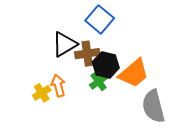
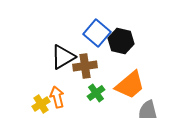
black hexagon: (106, 65) -> (121, 41), moved

